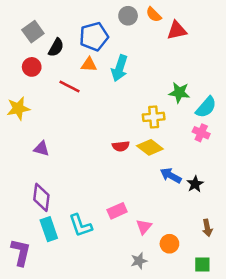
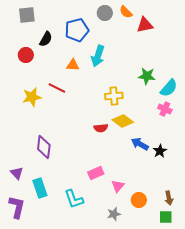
gray square: (33, 32) -> (27, 15), moved, turned 30
orange triangle: (89, 65) -> (73, 65), moved
red line: (69, 86) -> (57, 88), moved
yellow star: (18, 108) -> (32, 97), moved
yellow cross: (154, 117) -> (114, 96), moved
red semicircle: (121, 146) -> (101, 128), moved
purple triangle: (41, 149) -> (17, 173), moved, turned 32
purple diamond: (41, 197) -> (44, 147), moved
cyan L-shape: (80, 225) -> (74, 199), moved
brown arrow: (207, 228) -> (169, 198), moved

